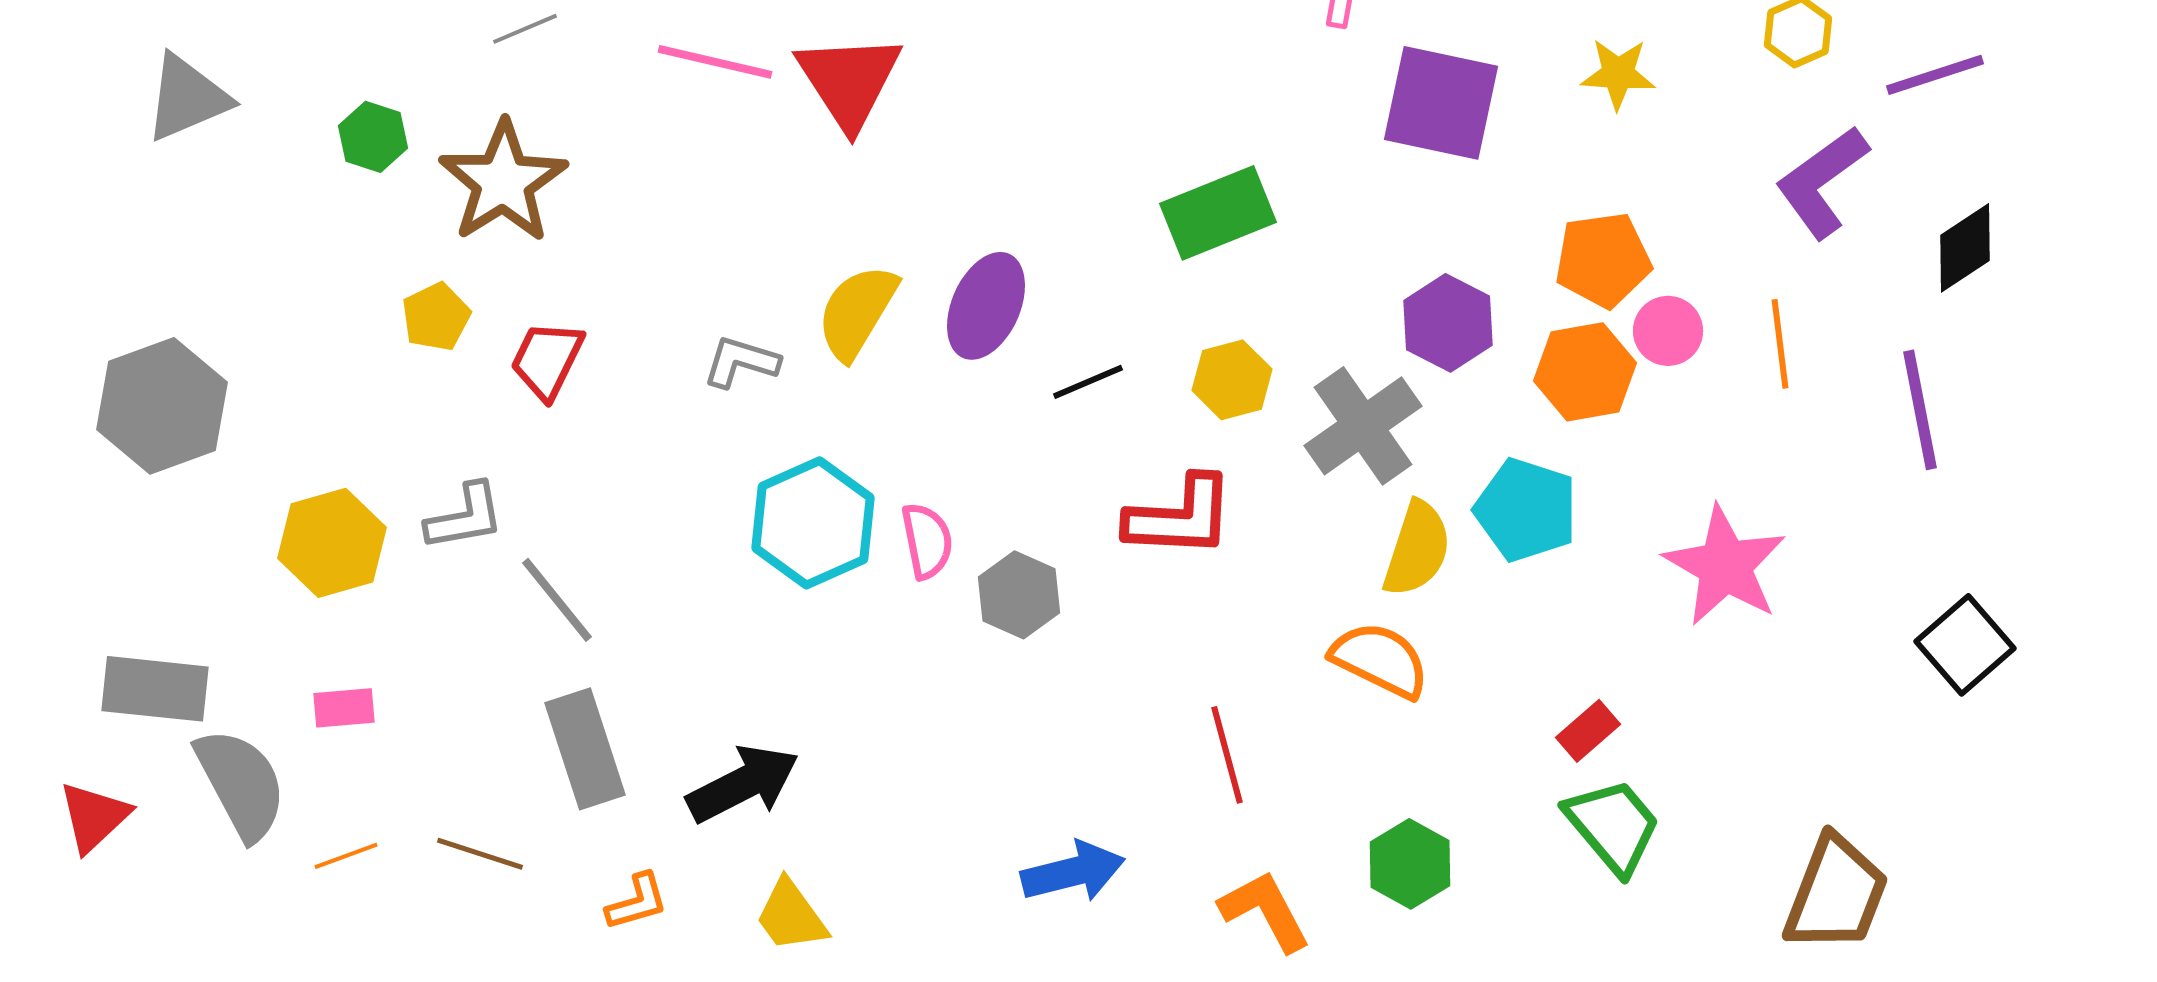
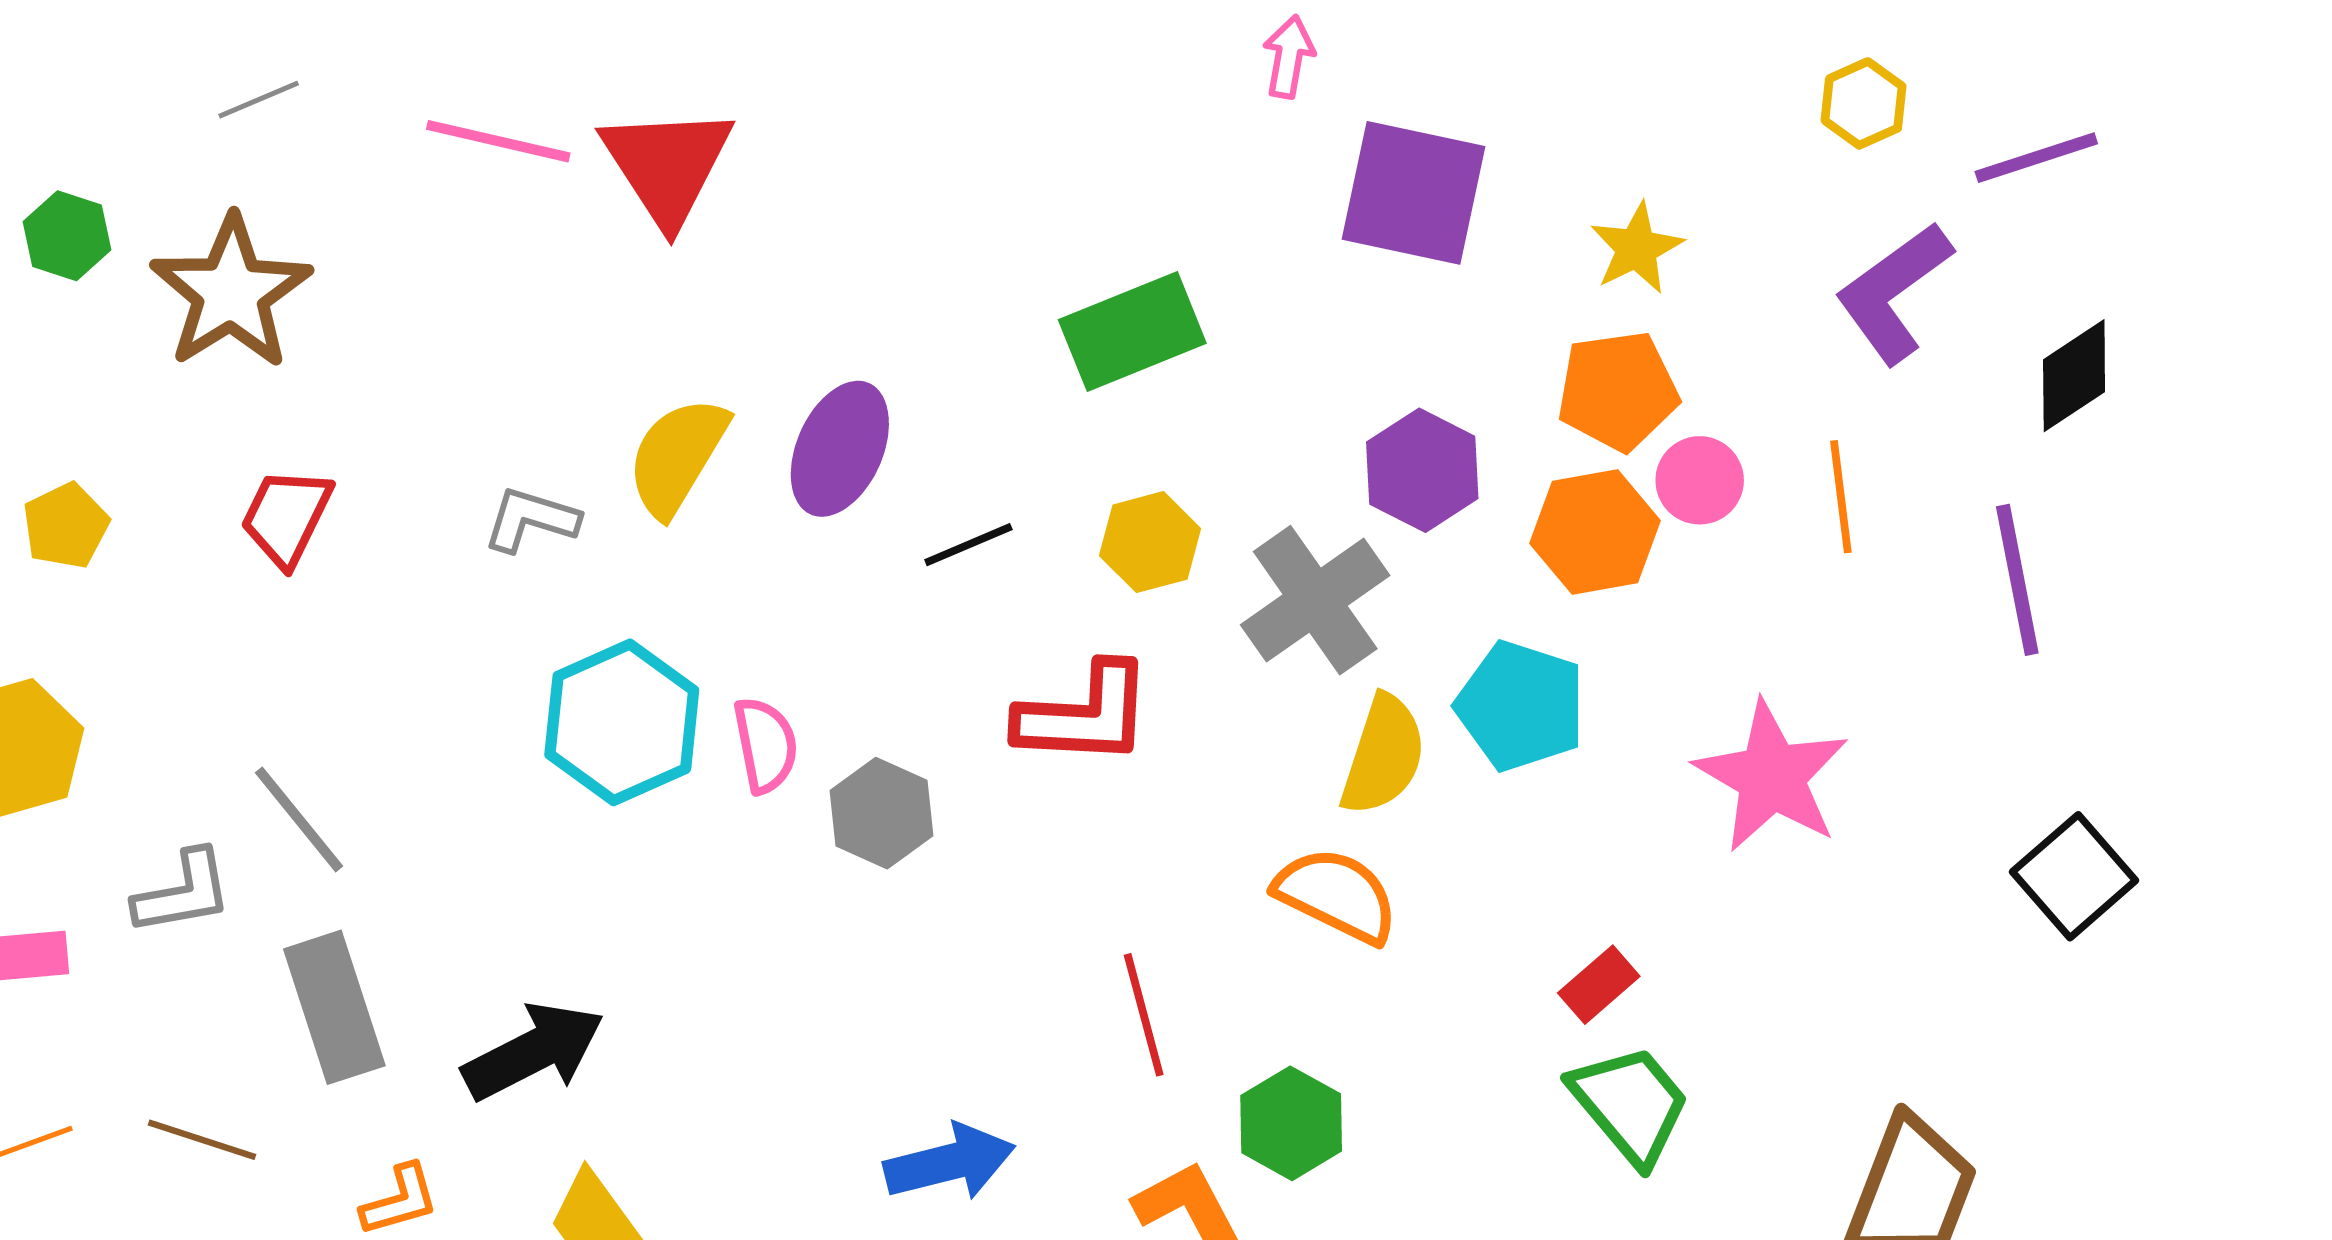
yellow star: (1618, 74) -> (1637, 248), moved, turned -30
yellow pentagon: (436, 317) -> (66, 526), moved
gray L-shape: (465, 517) -> (183, 893), moved
green hexagon: (1410, 864) -> (1291, 1123), moved

